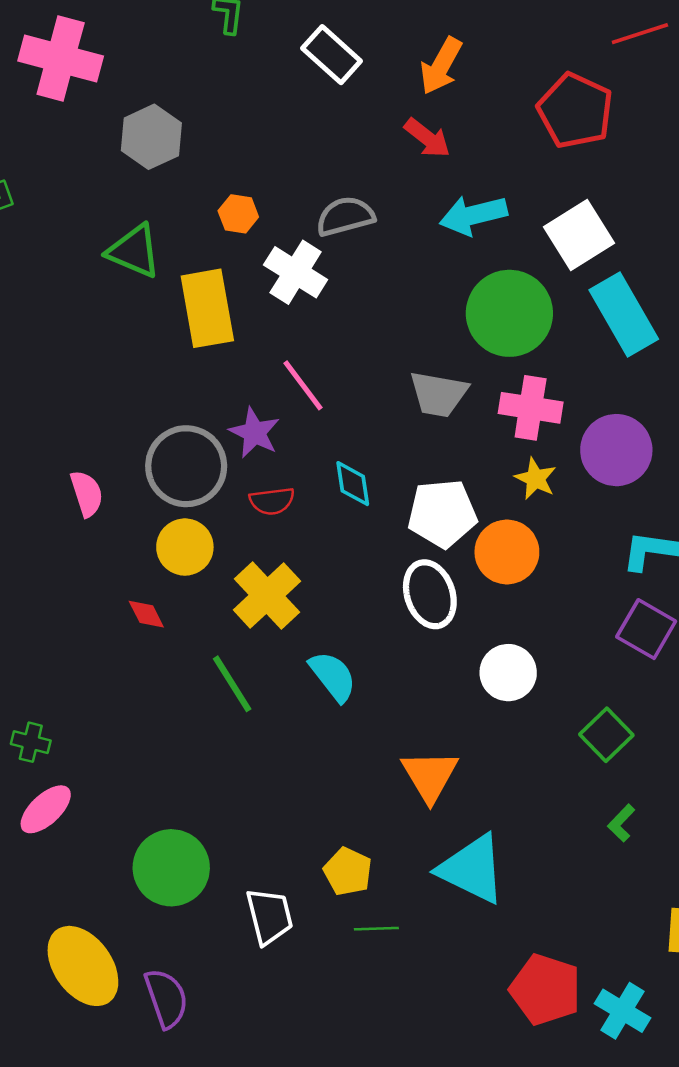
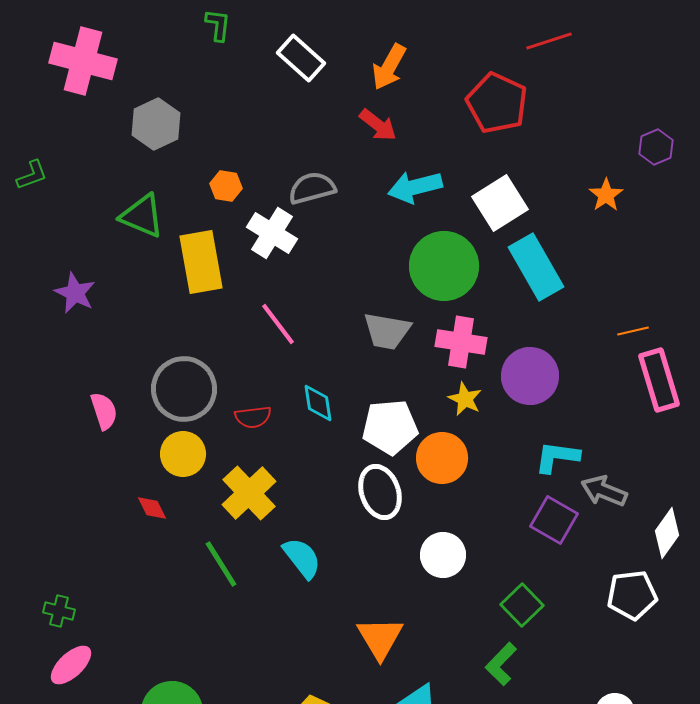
purple star: (255, 433) -> (75, 293), moved
green L-shape: (621, 823) -> (501, 664), moved, size x1.4

